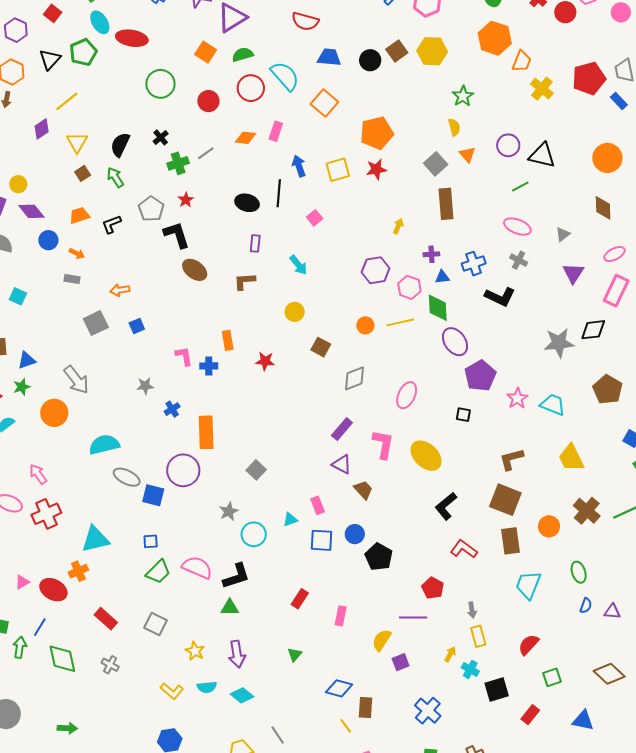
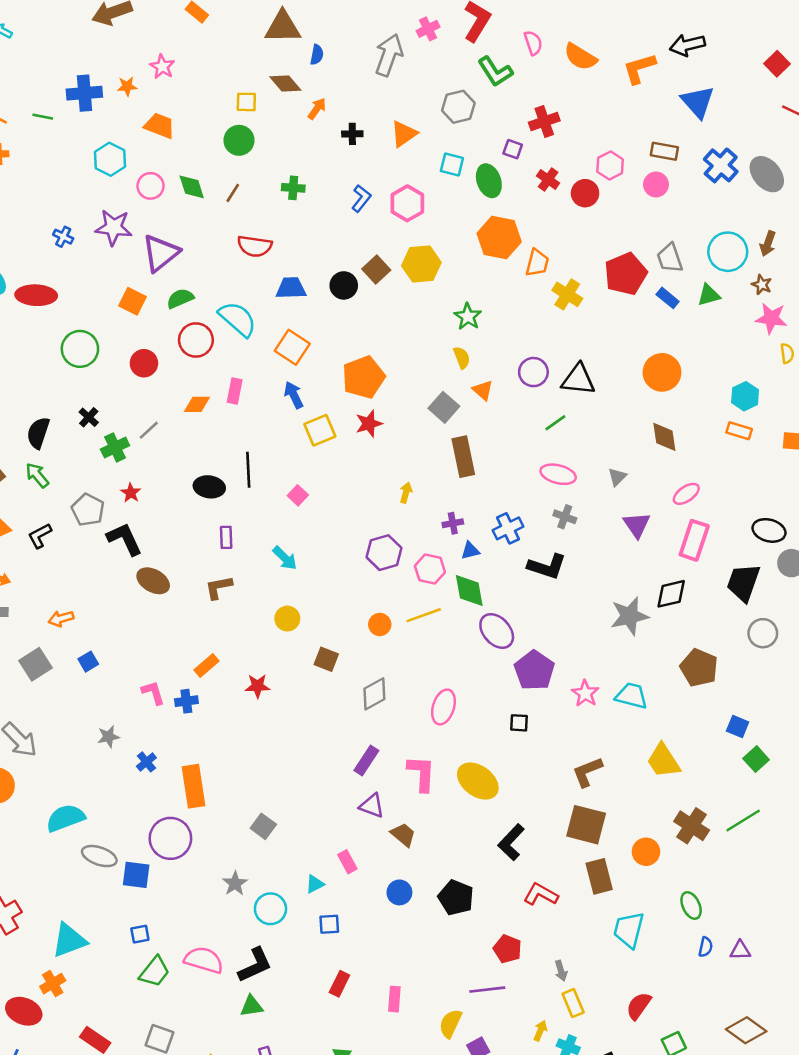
blue arrow: (299, 166) -> (294, 395), moved
orange rectangle: (228, 340) -> (207, 666), turned 66
blue square: (322, 540) -> (329, 924), moved, size x0.7
black pentagon: (379, 557) -> (456, 898), moved

